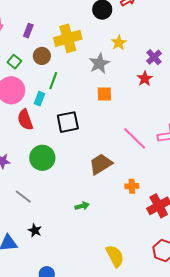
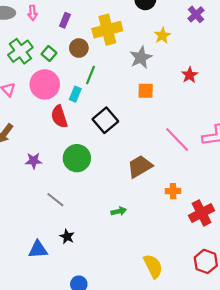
purple cross: (154, 57) -> (196, 14), moved
black square: (68, 122) -> (105, 120), turned -30

